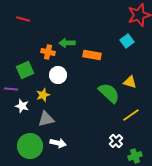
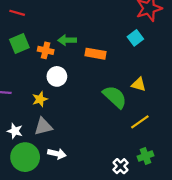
green square: (25, 70) -> (19, 44), moved
white star: (22, 106) -> (15, 131), moved
white cross: (116, 141) -> (121, 166), moved
green cross: (135, 156) -> (145, 156), moved

